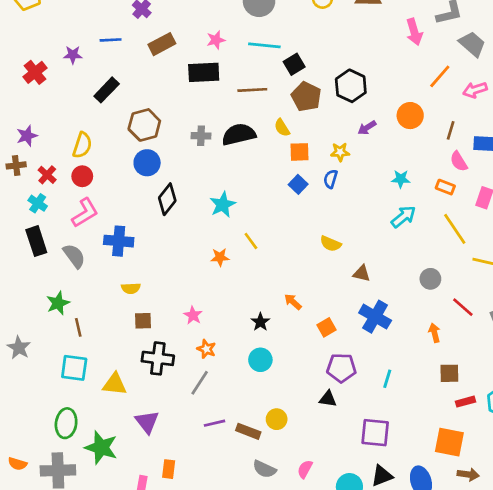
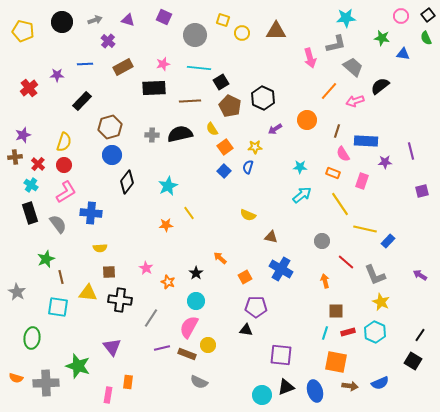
orange square: (300, 152) -> (225, 147), turned -35
orange star: (206, 349) -> (168, 282), moved
cyan line: (387, 379) -> (325, 333), moved
yellow triangle: (115, 384) -> (88, 293), moved
green ellipse: (66, 423) -> (32, 338), moved
pink semicircle: (305, 469) -> (189, 327), moved, size x1.6

